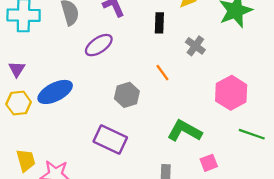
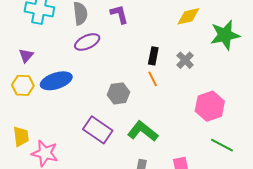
black rectangle: (159, 23) -> (153, 56), moved
purple ellipse: (99, 45) -> (87, 42), moved
green L-shape: (184, 131) -> (143, 131), moved

